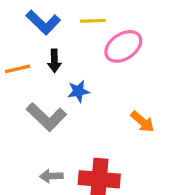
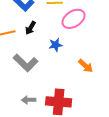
black arrow: (54, 61) -> (31, 28), turned 32
blue star: (78, 91) -> (56, 45), moved

